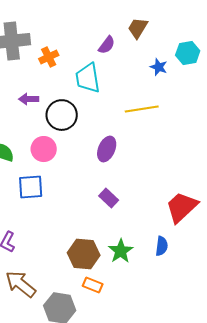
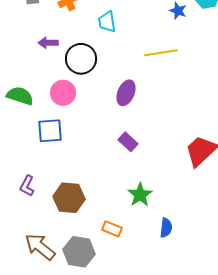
cyan trapezoid: (88, 78) -> (107, 22), size x0.7
blue semicircle: (162, 246) -> (166, 228), moved
brown hexagon: (84, 254) -> (69, 198), moved
brown arrow: (21, 284) -> (40, 247), moved

